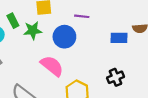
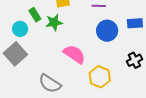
blue circle: (64, 37) -> (107, 31), moved

